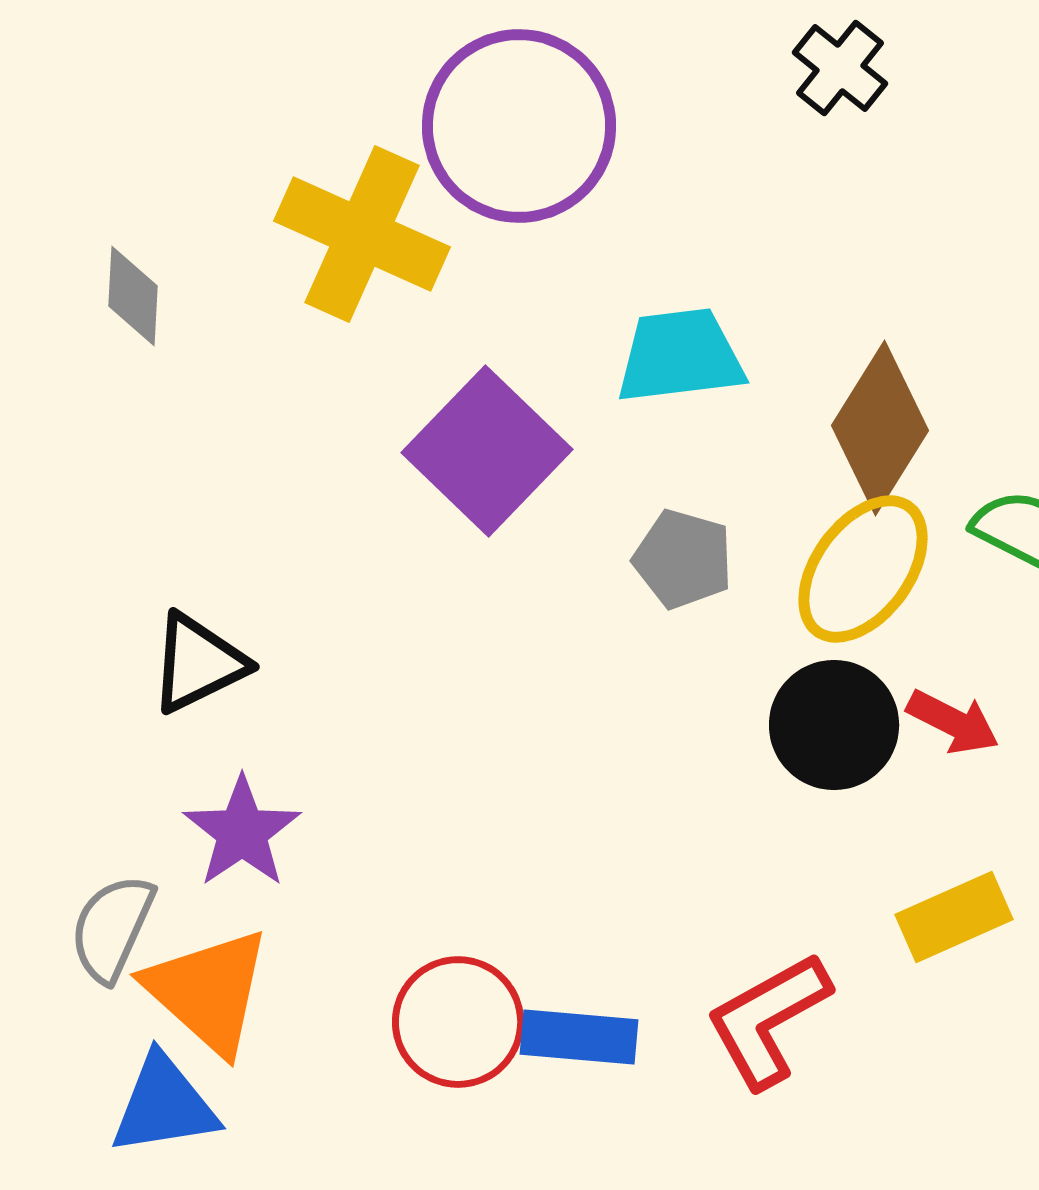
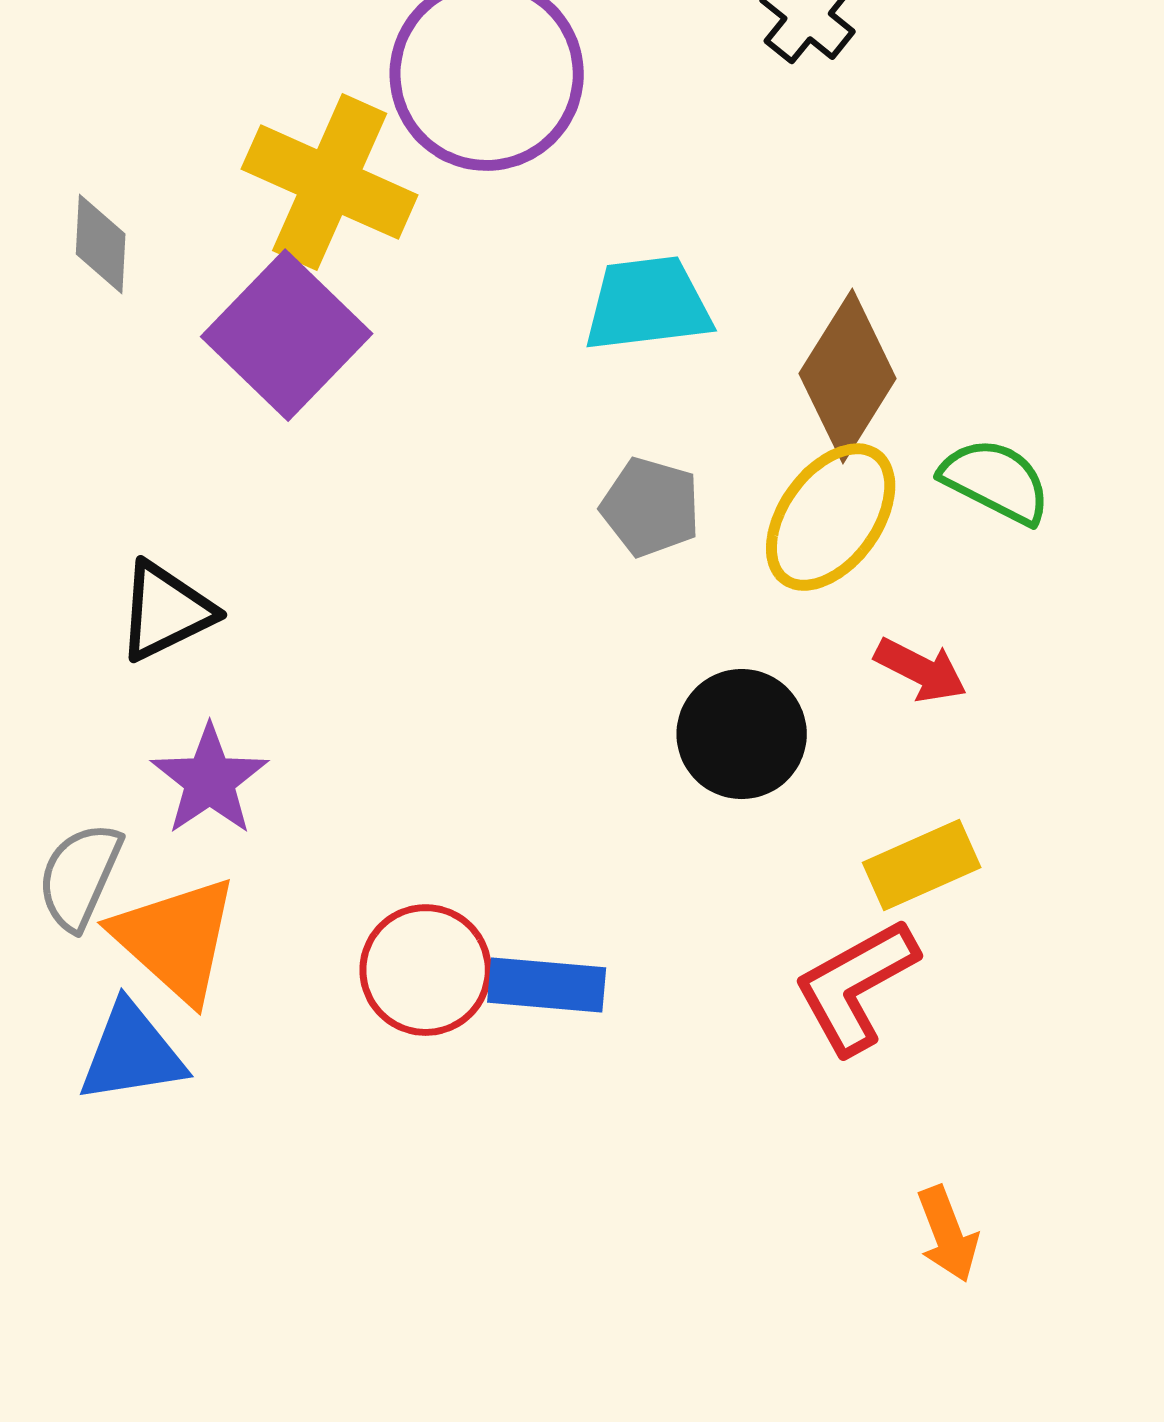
purple square: (487, 451) -> (287, 335), moved
black circle: (834, 725) -> (742, 734), moved
red L-shape: (768, 1020) -> (856, 986), moved

